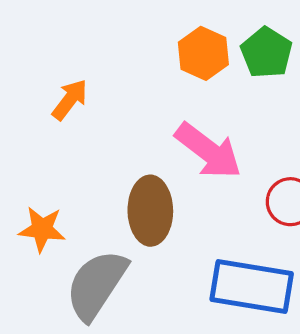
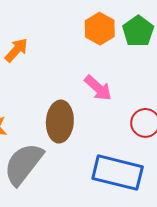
pink arrow: (208, 151) -> (98, 88), size x0.7

